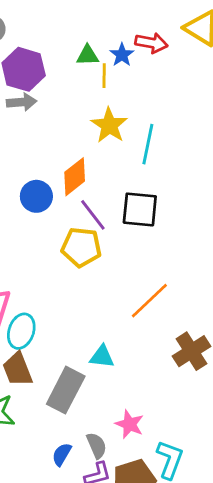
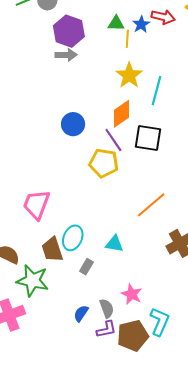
orange diamond: (75, 177) -> (122, 114), moved
cyan ellipse: (21, 331) -> (73, 238), moved
gray rectangle: (66, 390) -> (86, 267), size x0.5

